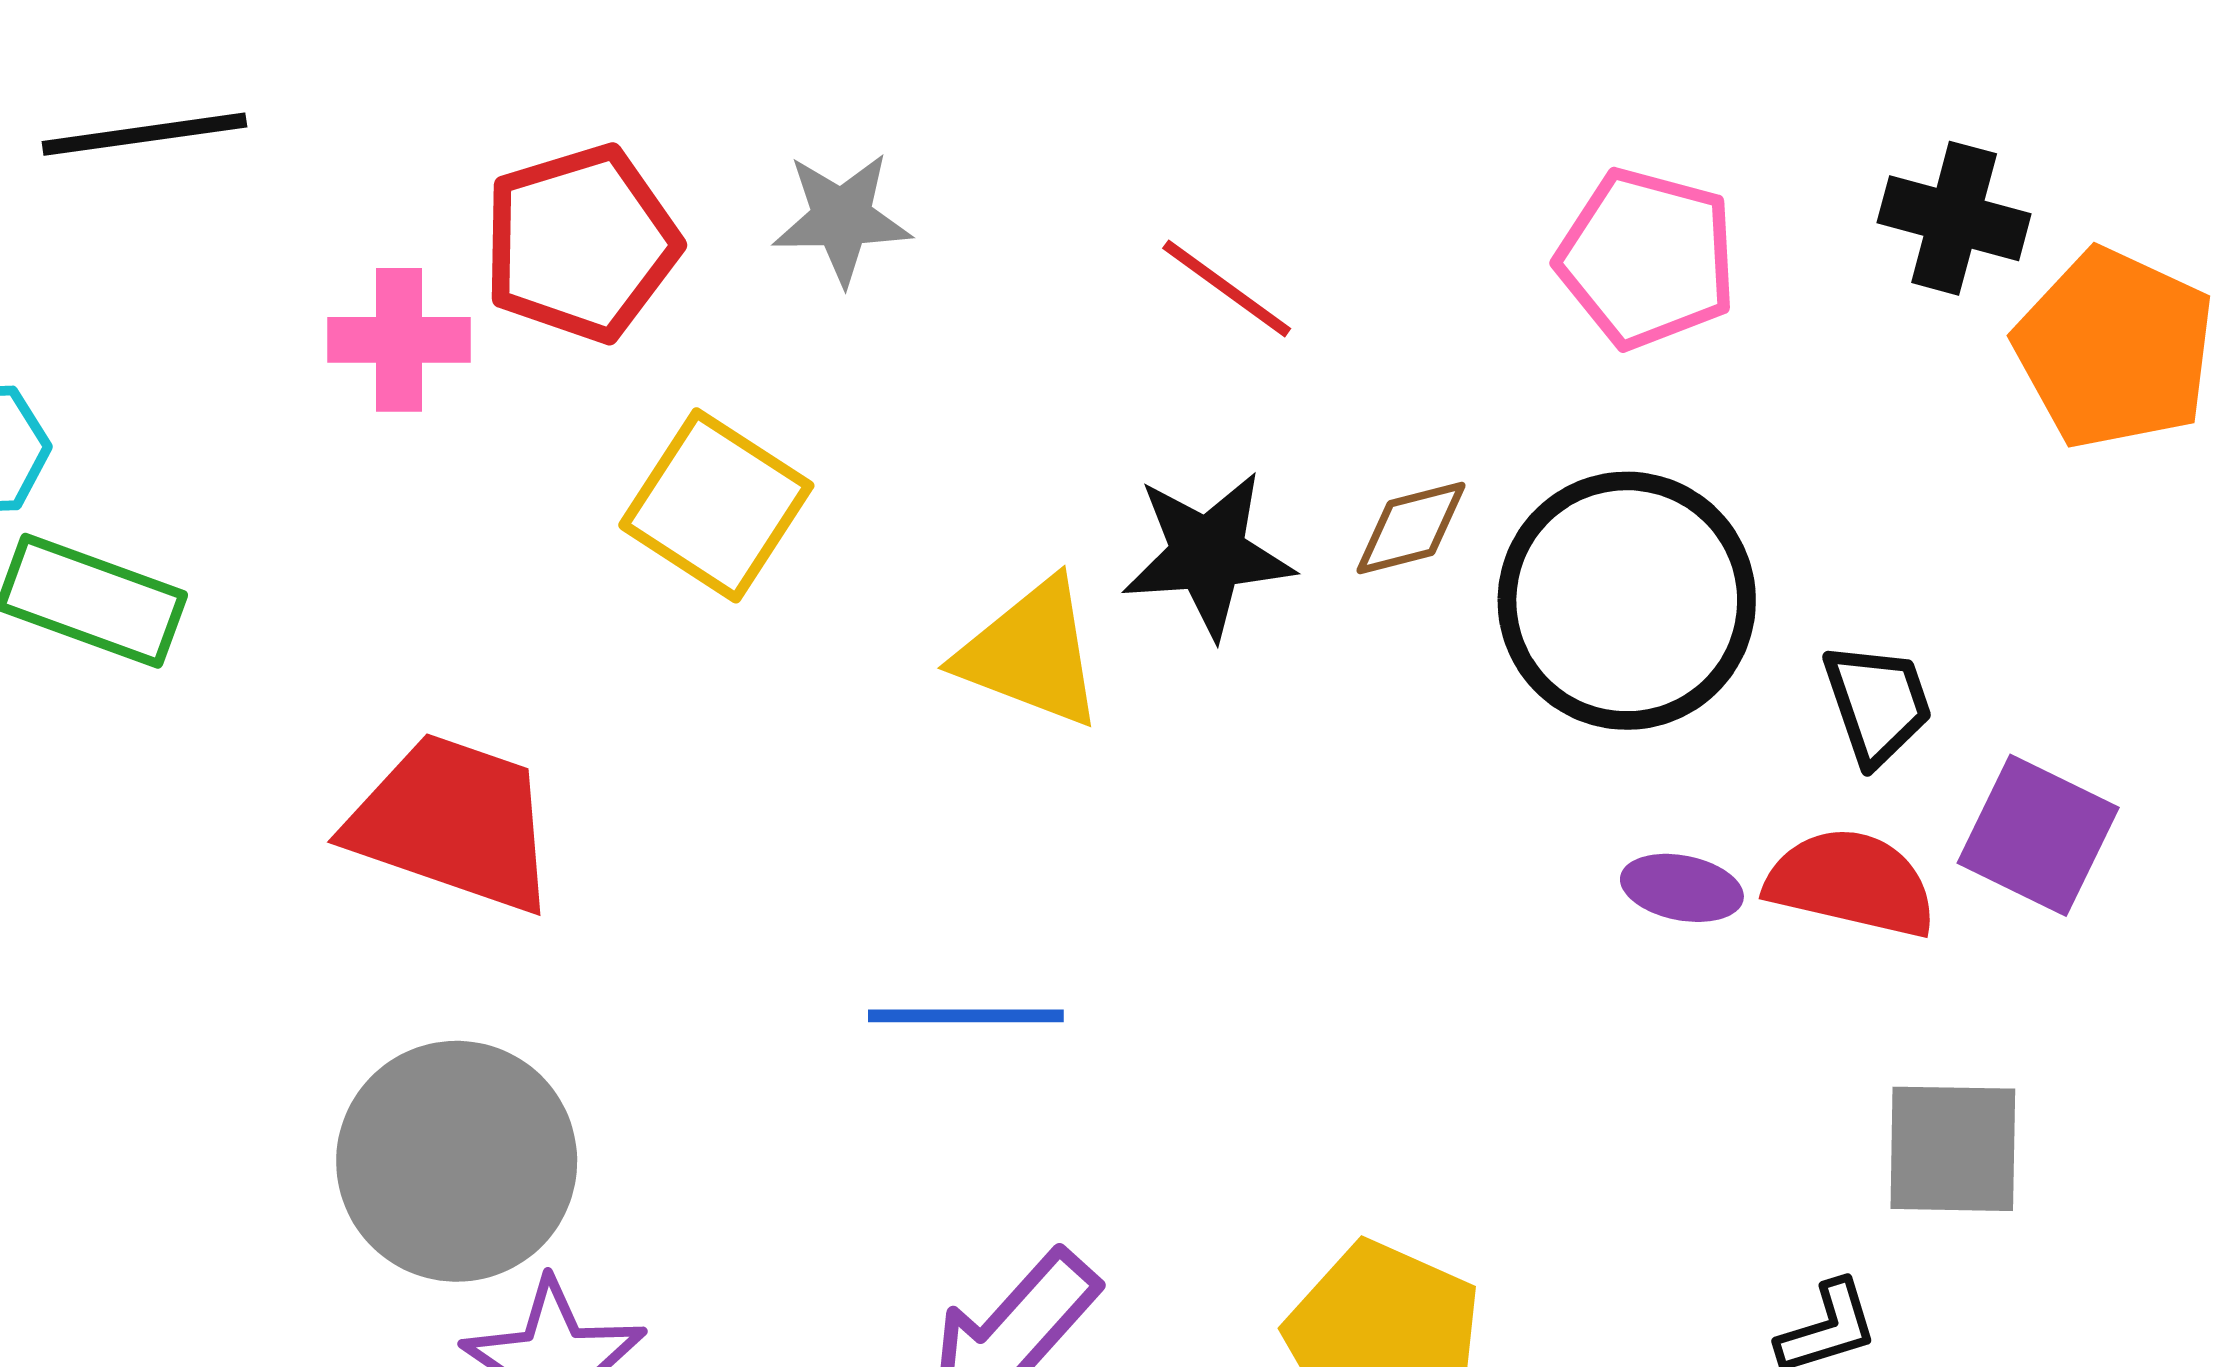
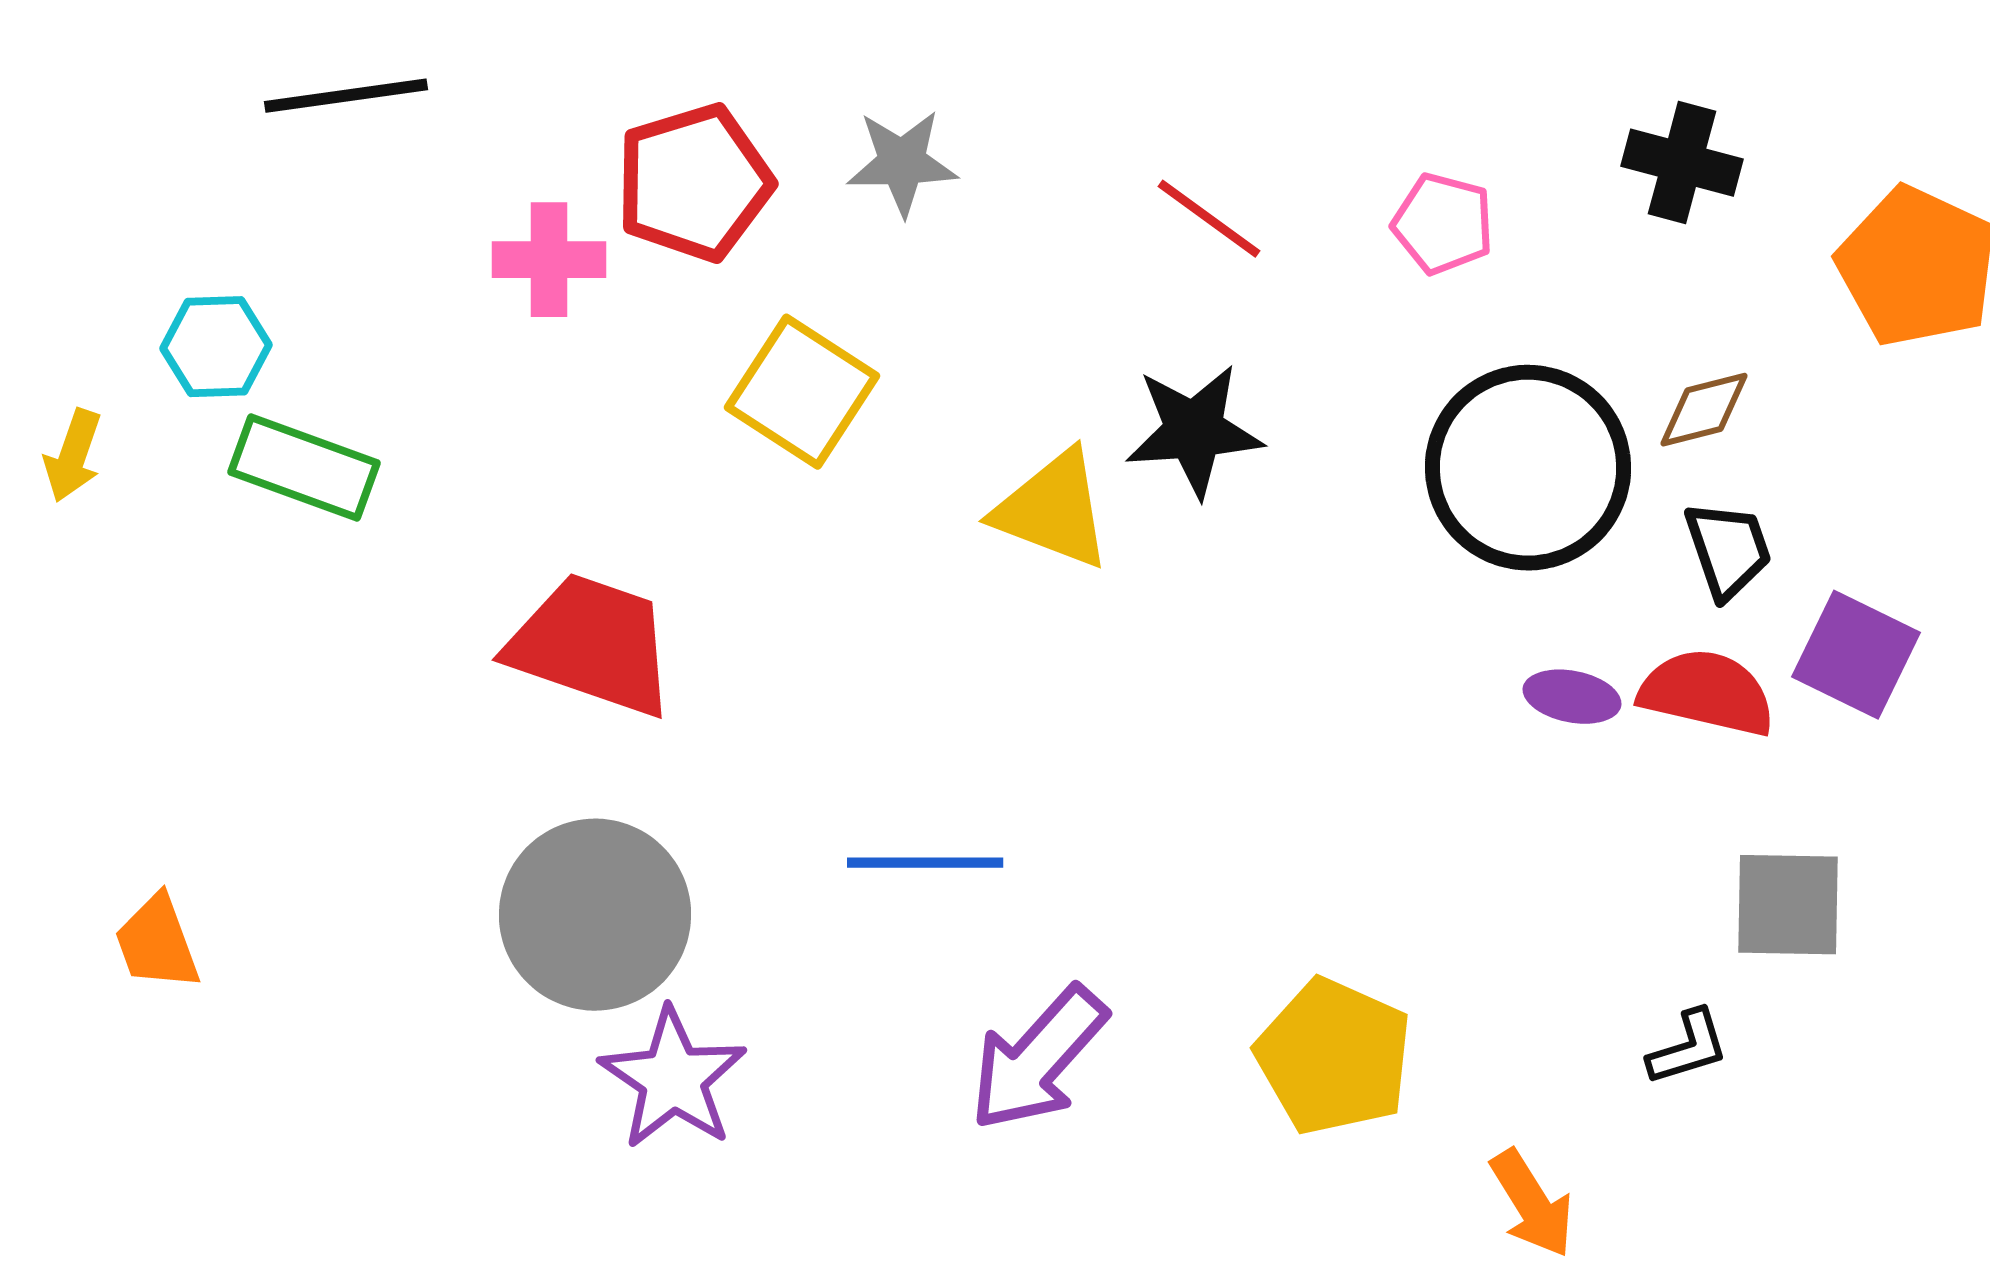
black cross: (1954, 218) -> (1682, 163), moved
pink pentagon: (1647, 258) -> (1443, 224), moved, size x0.7
brown diamond: (1411, 528) -> (1704, 410), moved
blue line: (966, 1016) -> (925, 863), moved

